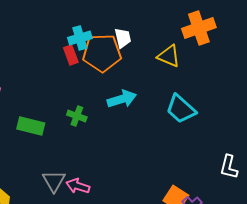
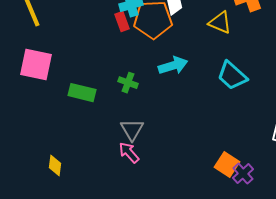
gray triangle: (54, 181) -> (132, 130), moved
pink arrow: (78, 186) -> (129, 153), turned 30

